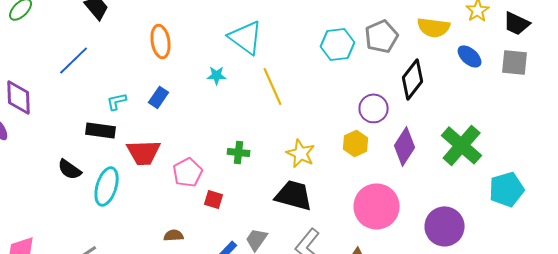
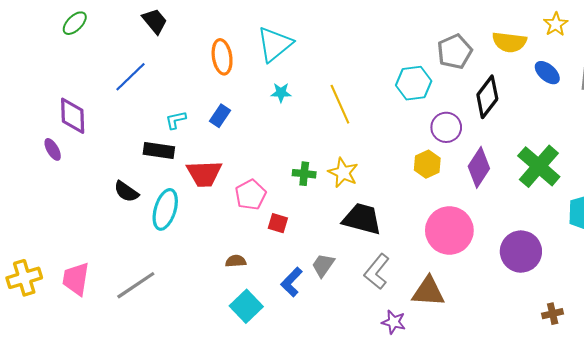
cyan triangle: (246, 37) -> (275, 44), moved, turned 45
cyan hexagon: (338, 44) -> (414, 83), moved
yellow star: (301, 153) -> (343, 173), moved

